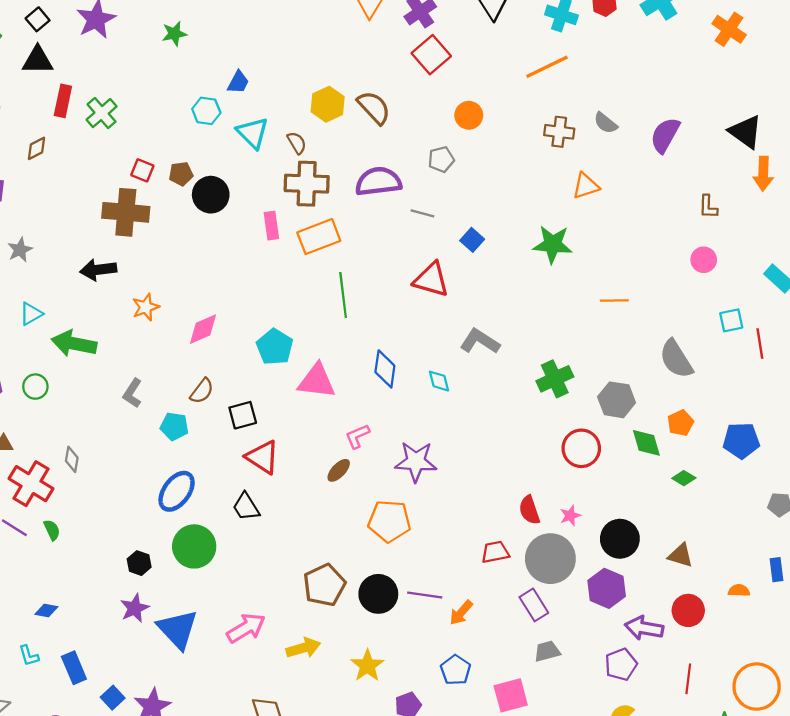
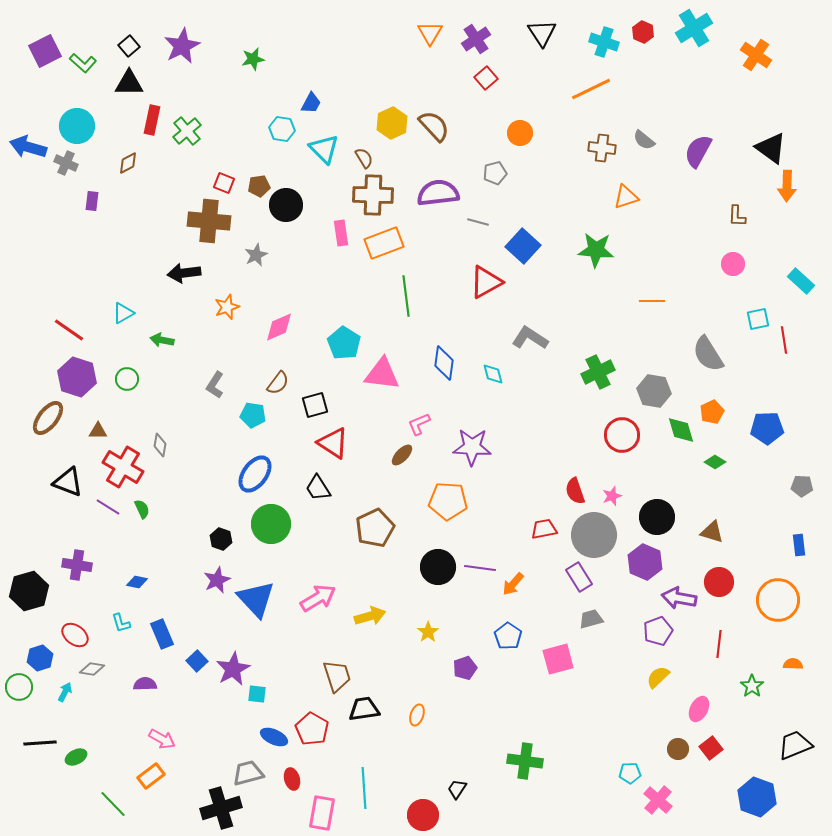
red square: (431, 55) -> (486, 78), size x0.7
blue square: (472, 240) -> (523, 246), size x1.6
gray star: (20, 250) -> (256, 255), moved
red triangle: (431, 280) -> (486, 282), turned -45
green arrow: (74, 344) -> (162, 340), size x0.6
brown pentagon: (324, 585) -> (375, 528), moved
orange semicircle: (739, 591) -> (793, 664), moved
yellow star: (367, 666) -> (428, 632), size x0.7
orange circle: (757, 687) -> (778, 600), moved

